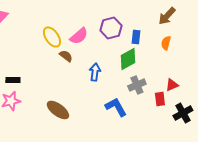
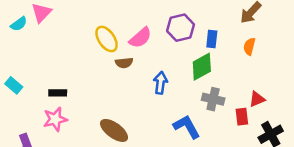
brown semicircle: (66, 56) -> (124, 63), turned 136
gray cross: (137, 85) -> (213, 99), turned 36

